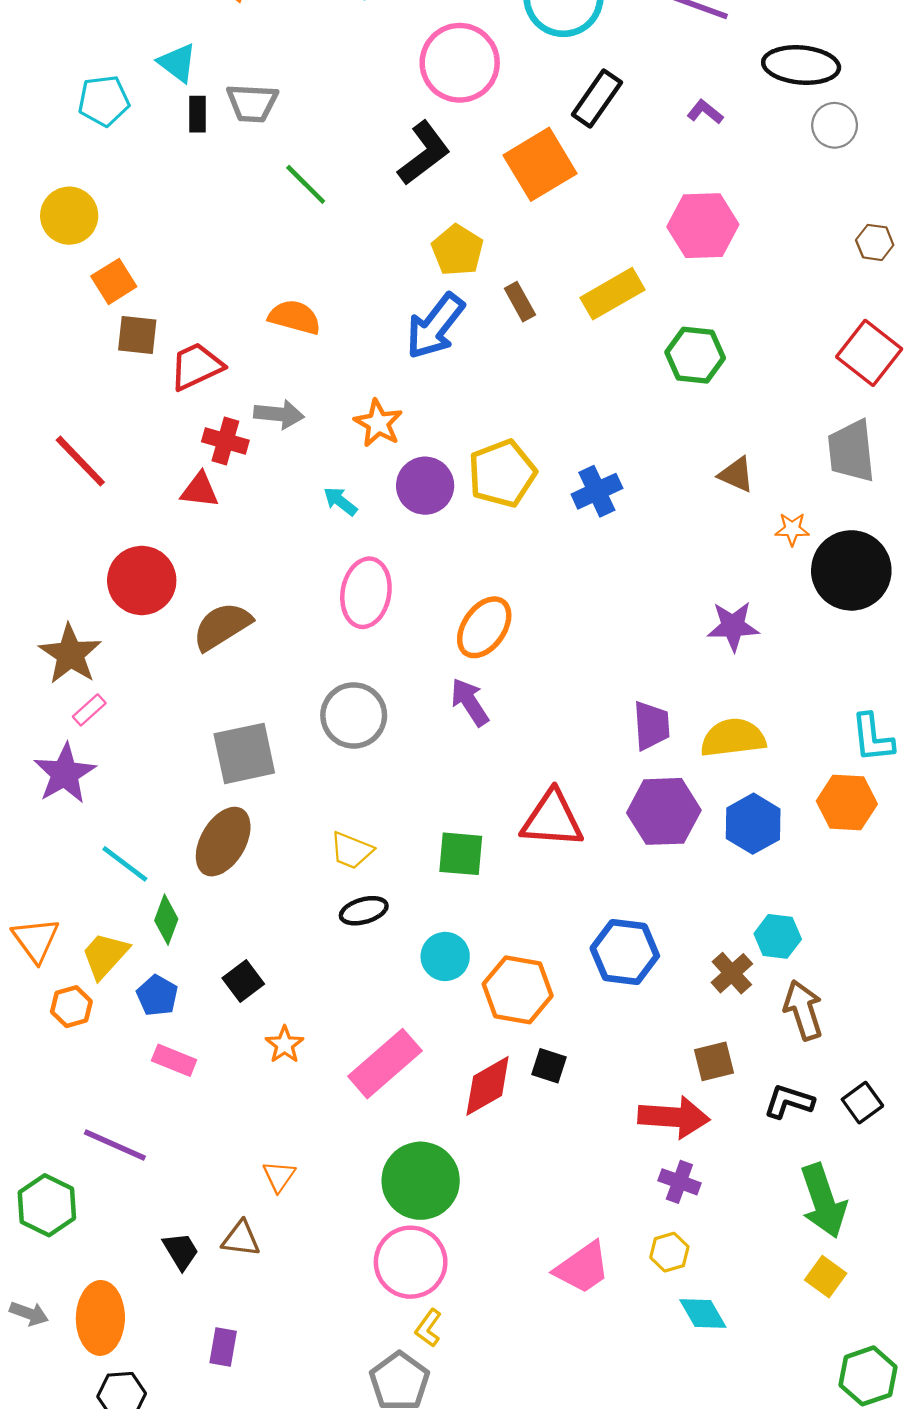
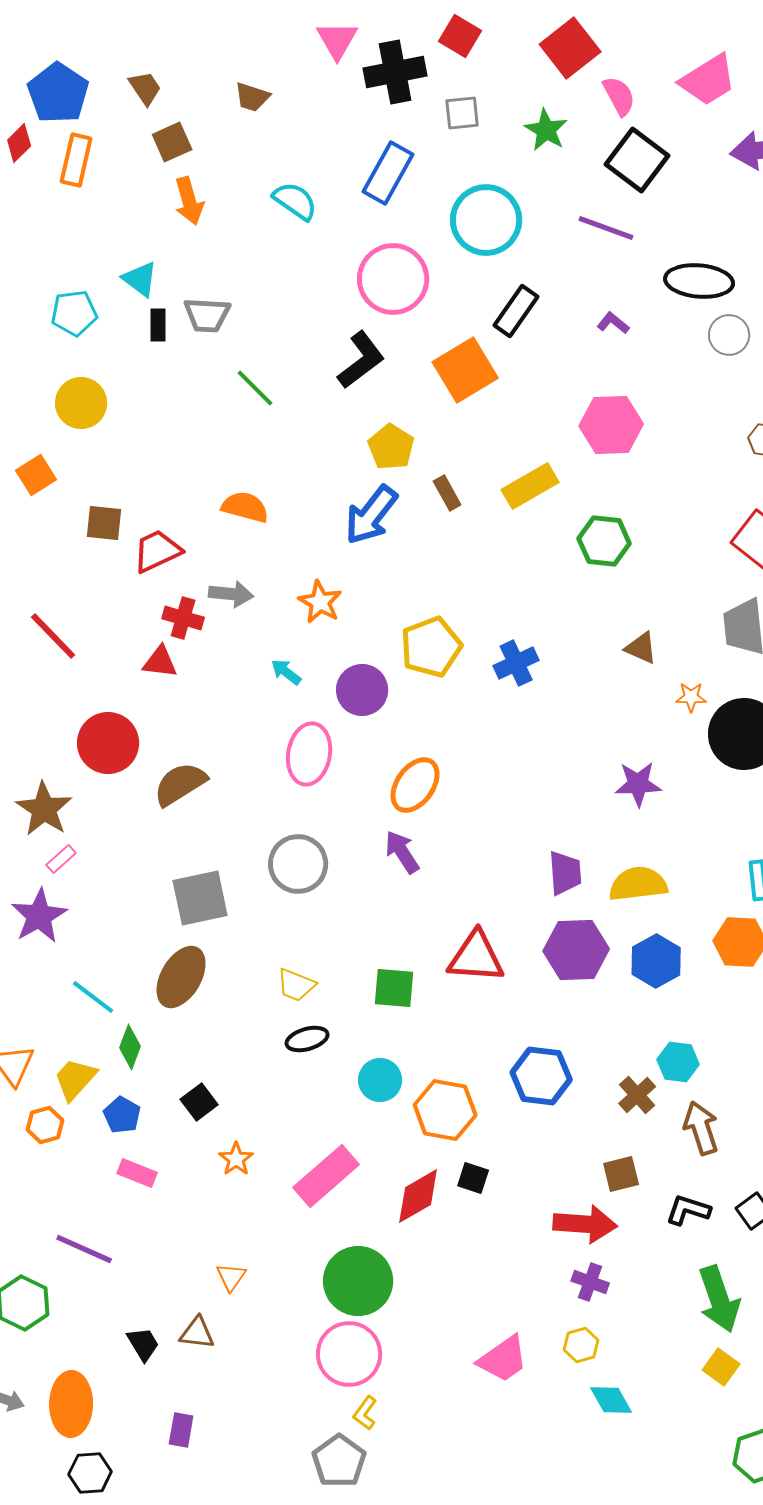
yellow circle: (69, 216) -> (81, 403), moved
orange square: (114, 281) -> (36, 475), moved
purple circle: (425, 486) -> (362, 690), moved

